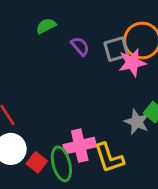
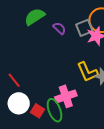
green semicircle: (46, 26) -> (35, 17), size x1.5
yellow L-shape: (109, 158) -> (87, 72), moved

